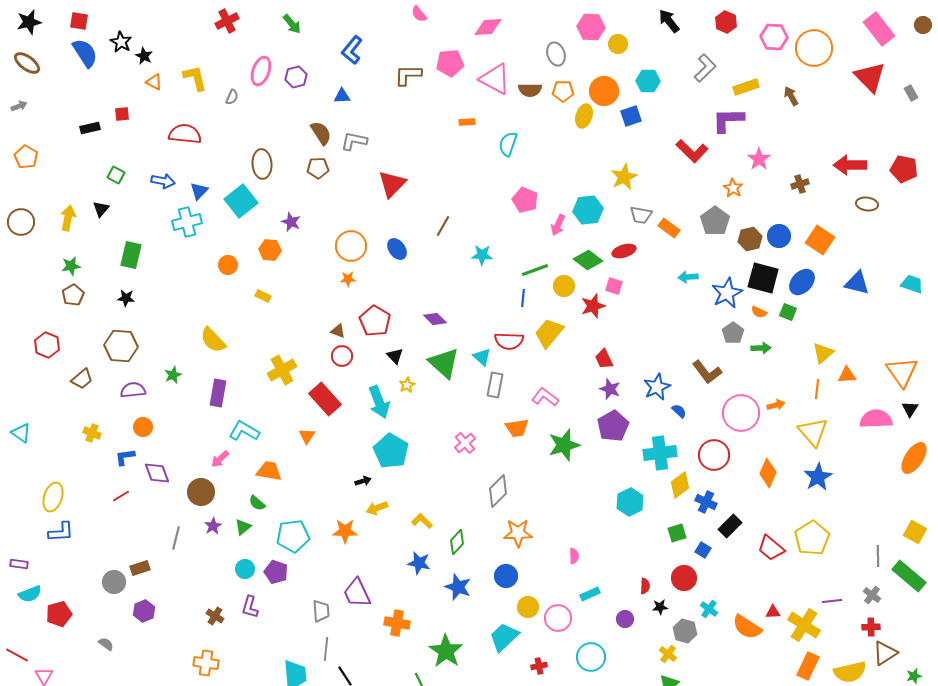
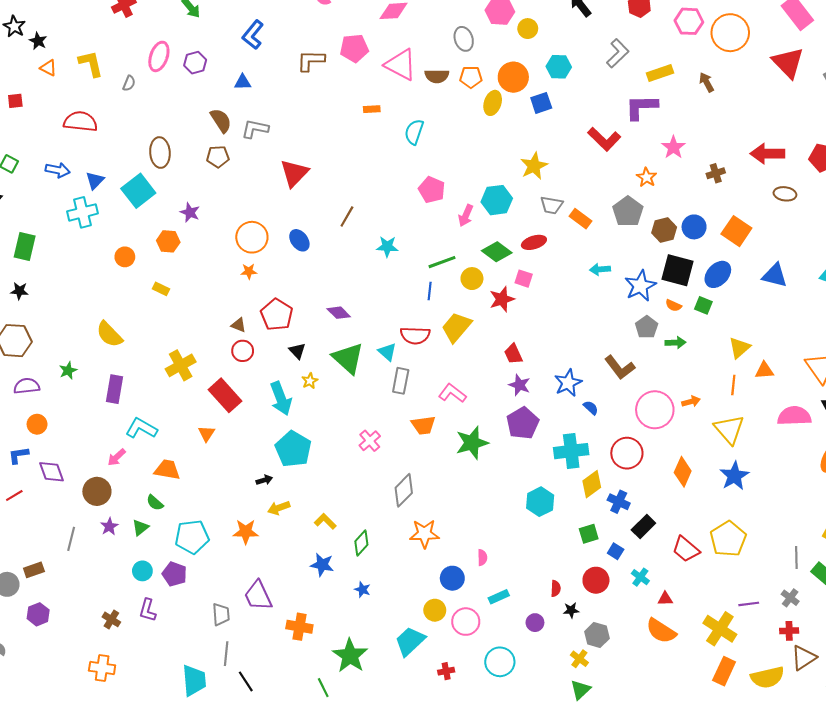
blue circle: (506, 576) -> (452, 578), moved
blue star: (458, 587) -> (362, 590), size x0.6
cyan cross: (709, 609) -> (640, 577), moved
red triangle: (773, 612) -> (665, 599), moved

